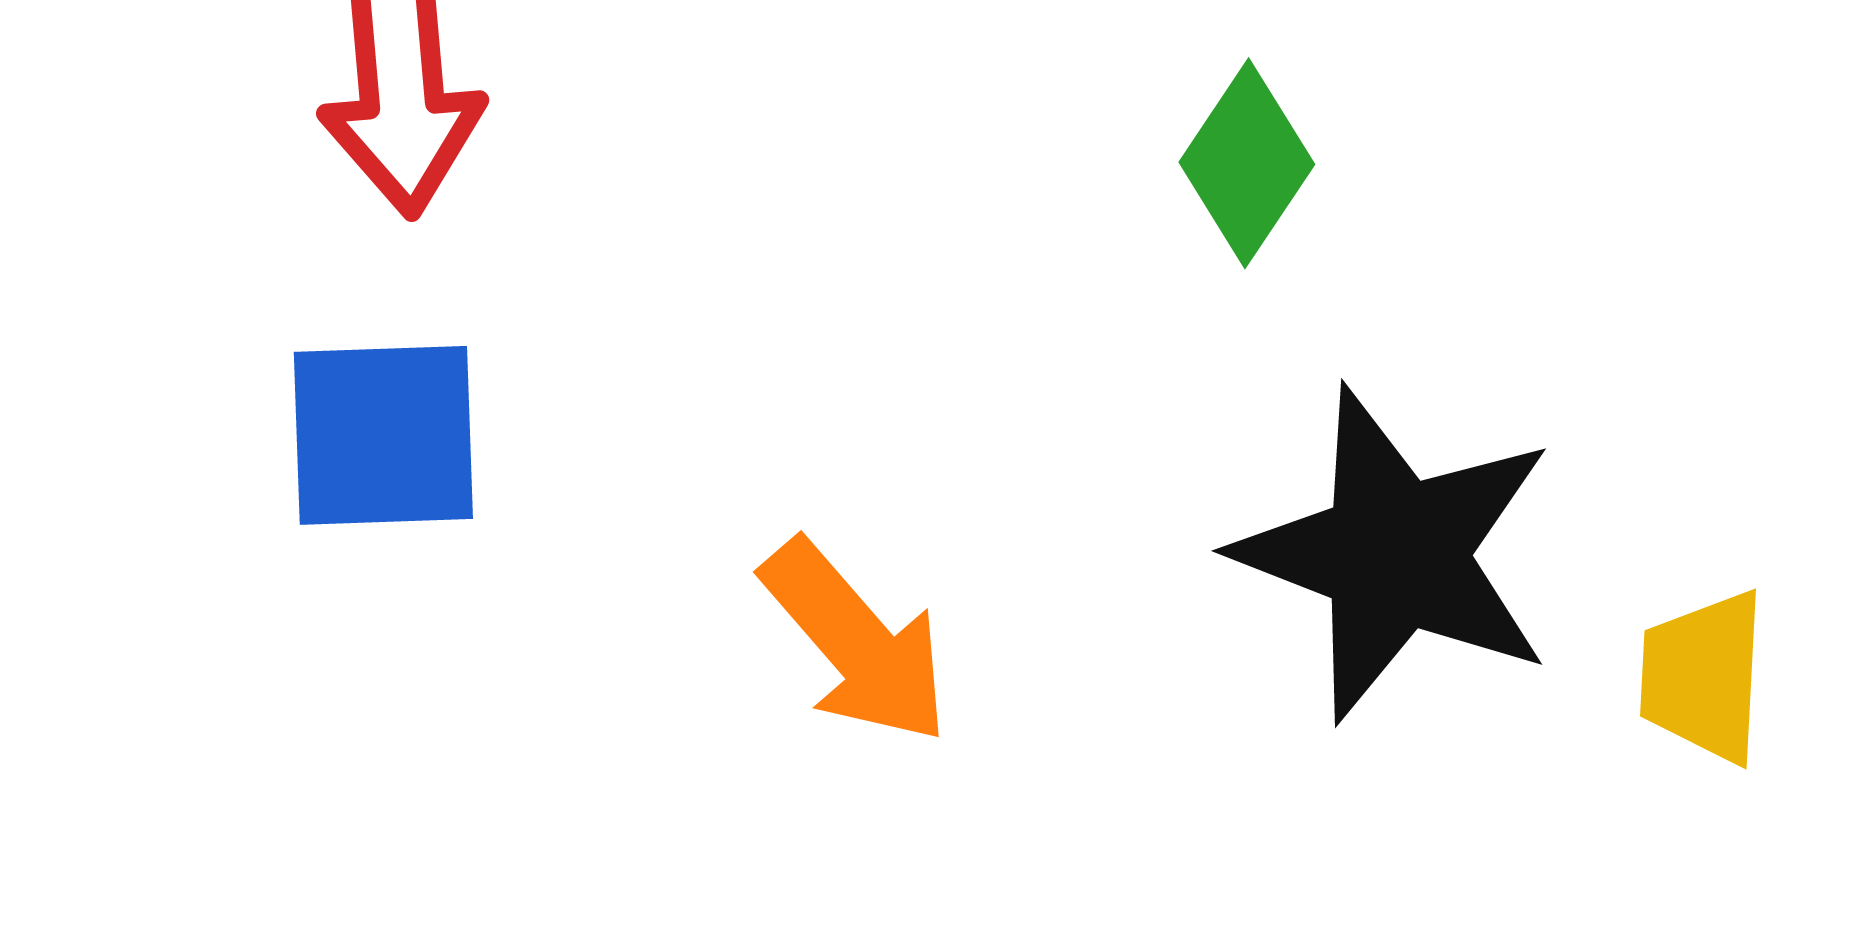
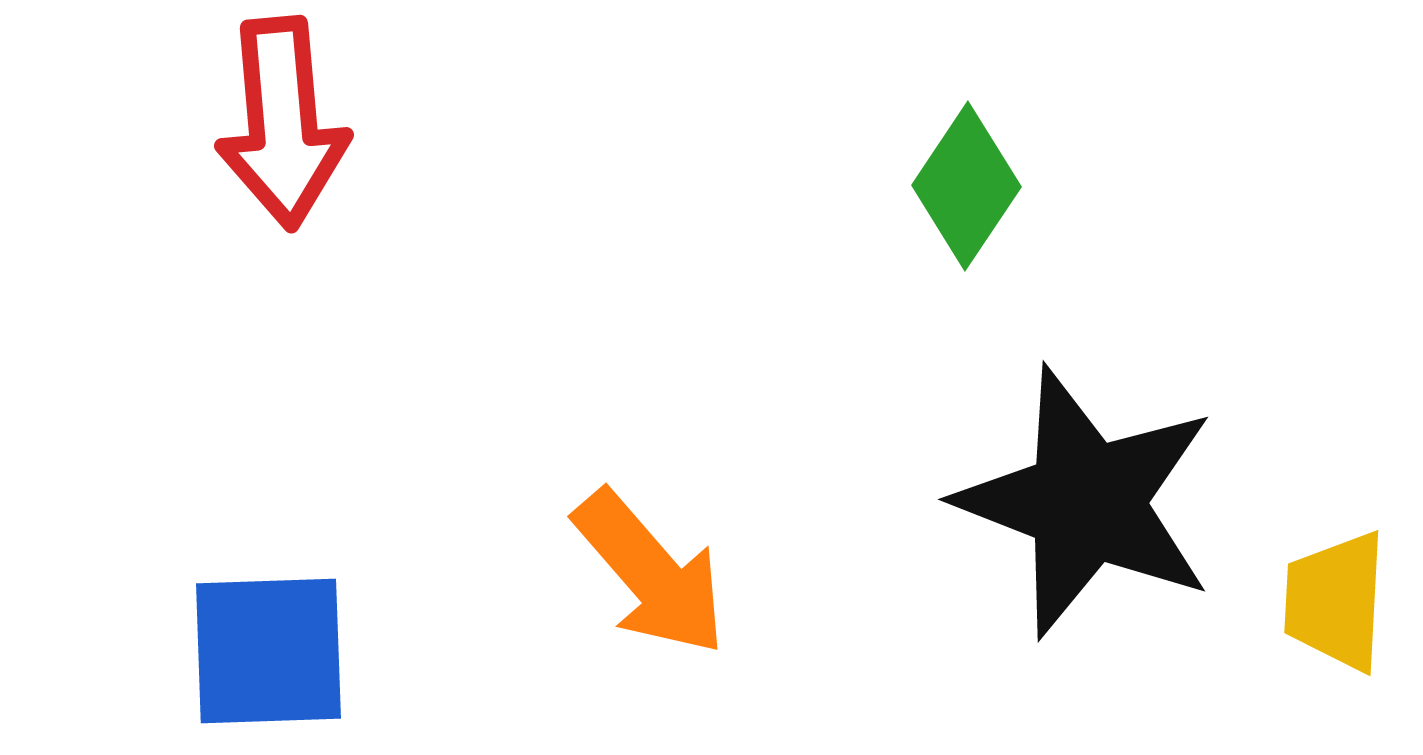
blue square: (383, 435) -> (268, 651), moved

